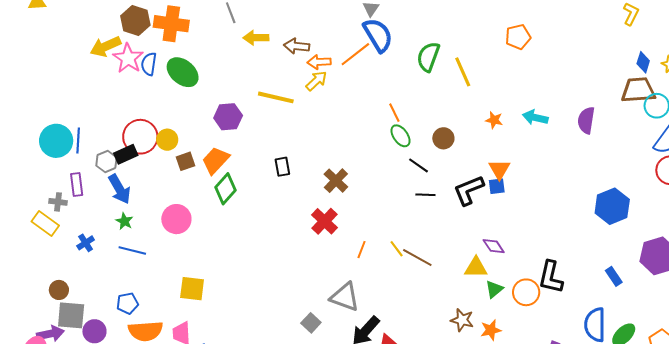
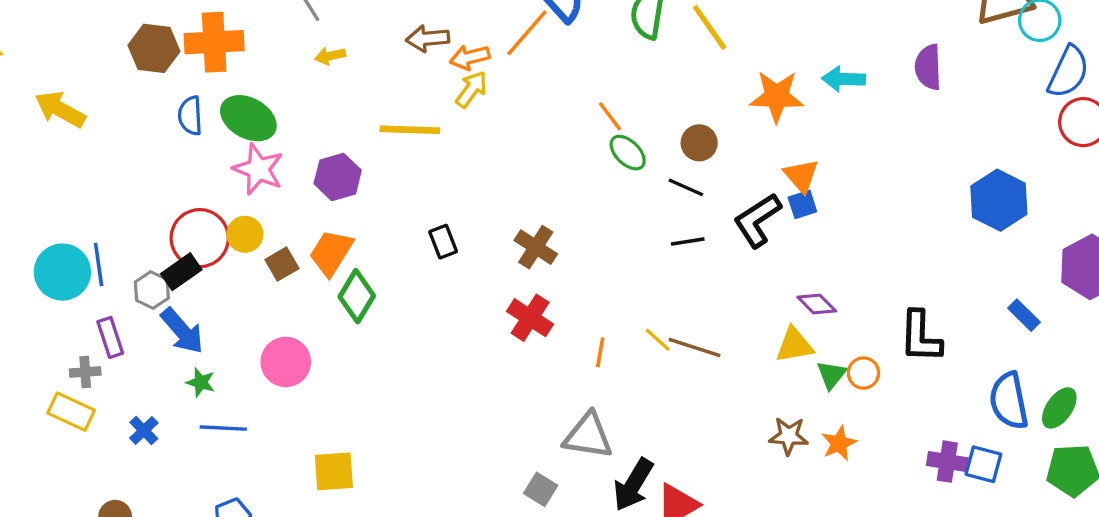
yellow arrow: (256, 38) -> (330, 56), moved, size x0.7
yellow arrow: (105, 46) -> (60, 109), moved, turned 64
pink star: (128, 58) -> (258, 169), moved
orange star: (494, 120) -> (777, 96), size x1.8
black line: (418, 165) -> (686, 187), moved
orange circle: (526, 292) -> (863, 373), moved, size x0.7

